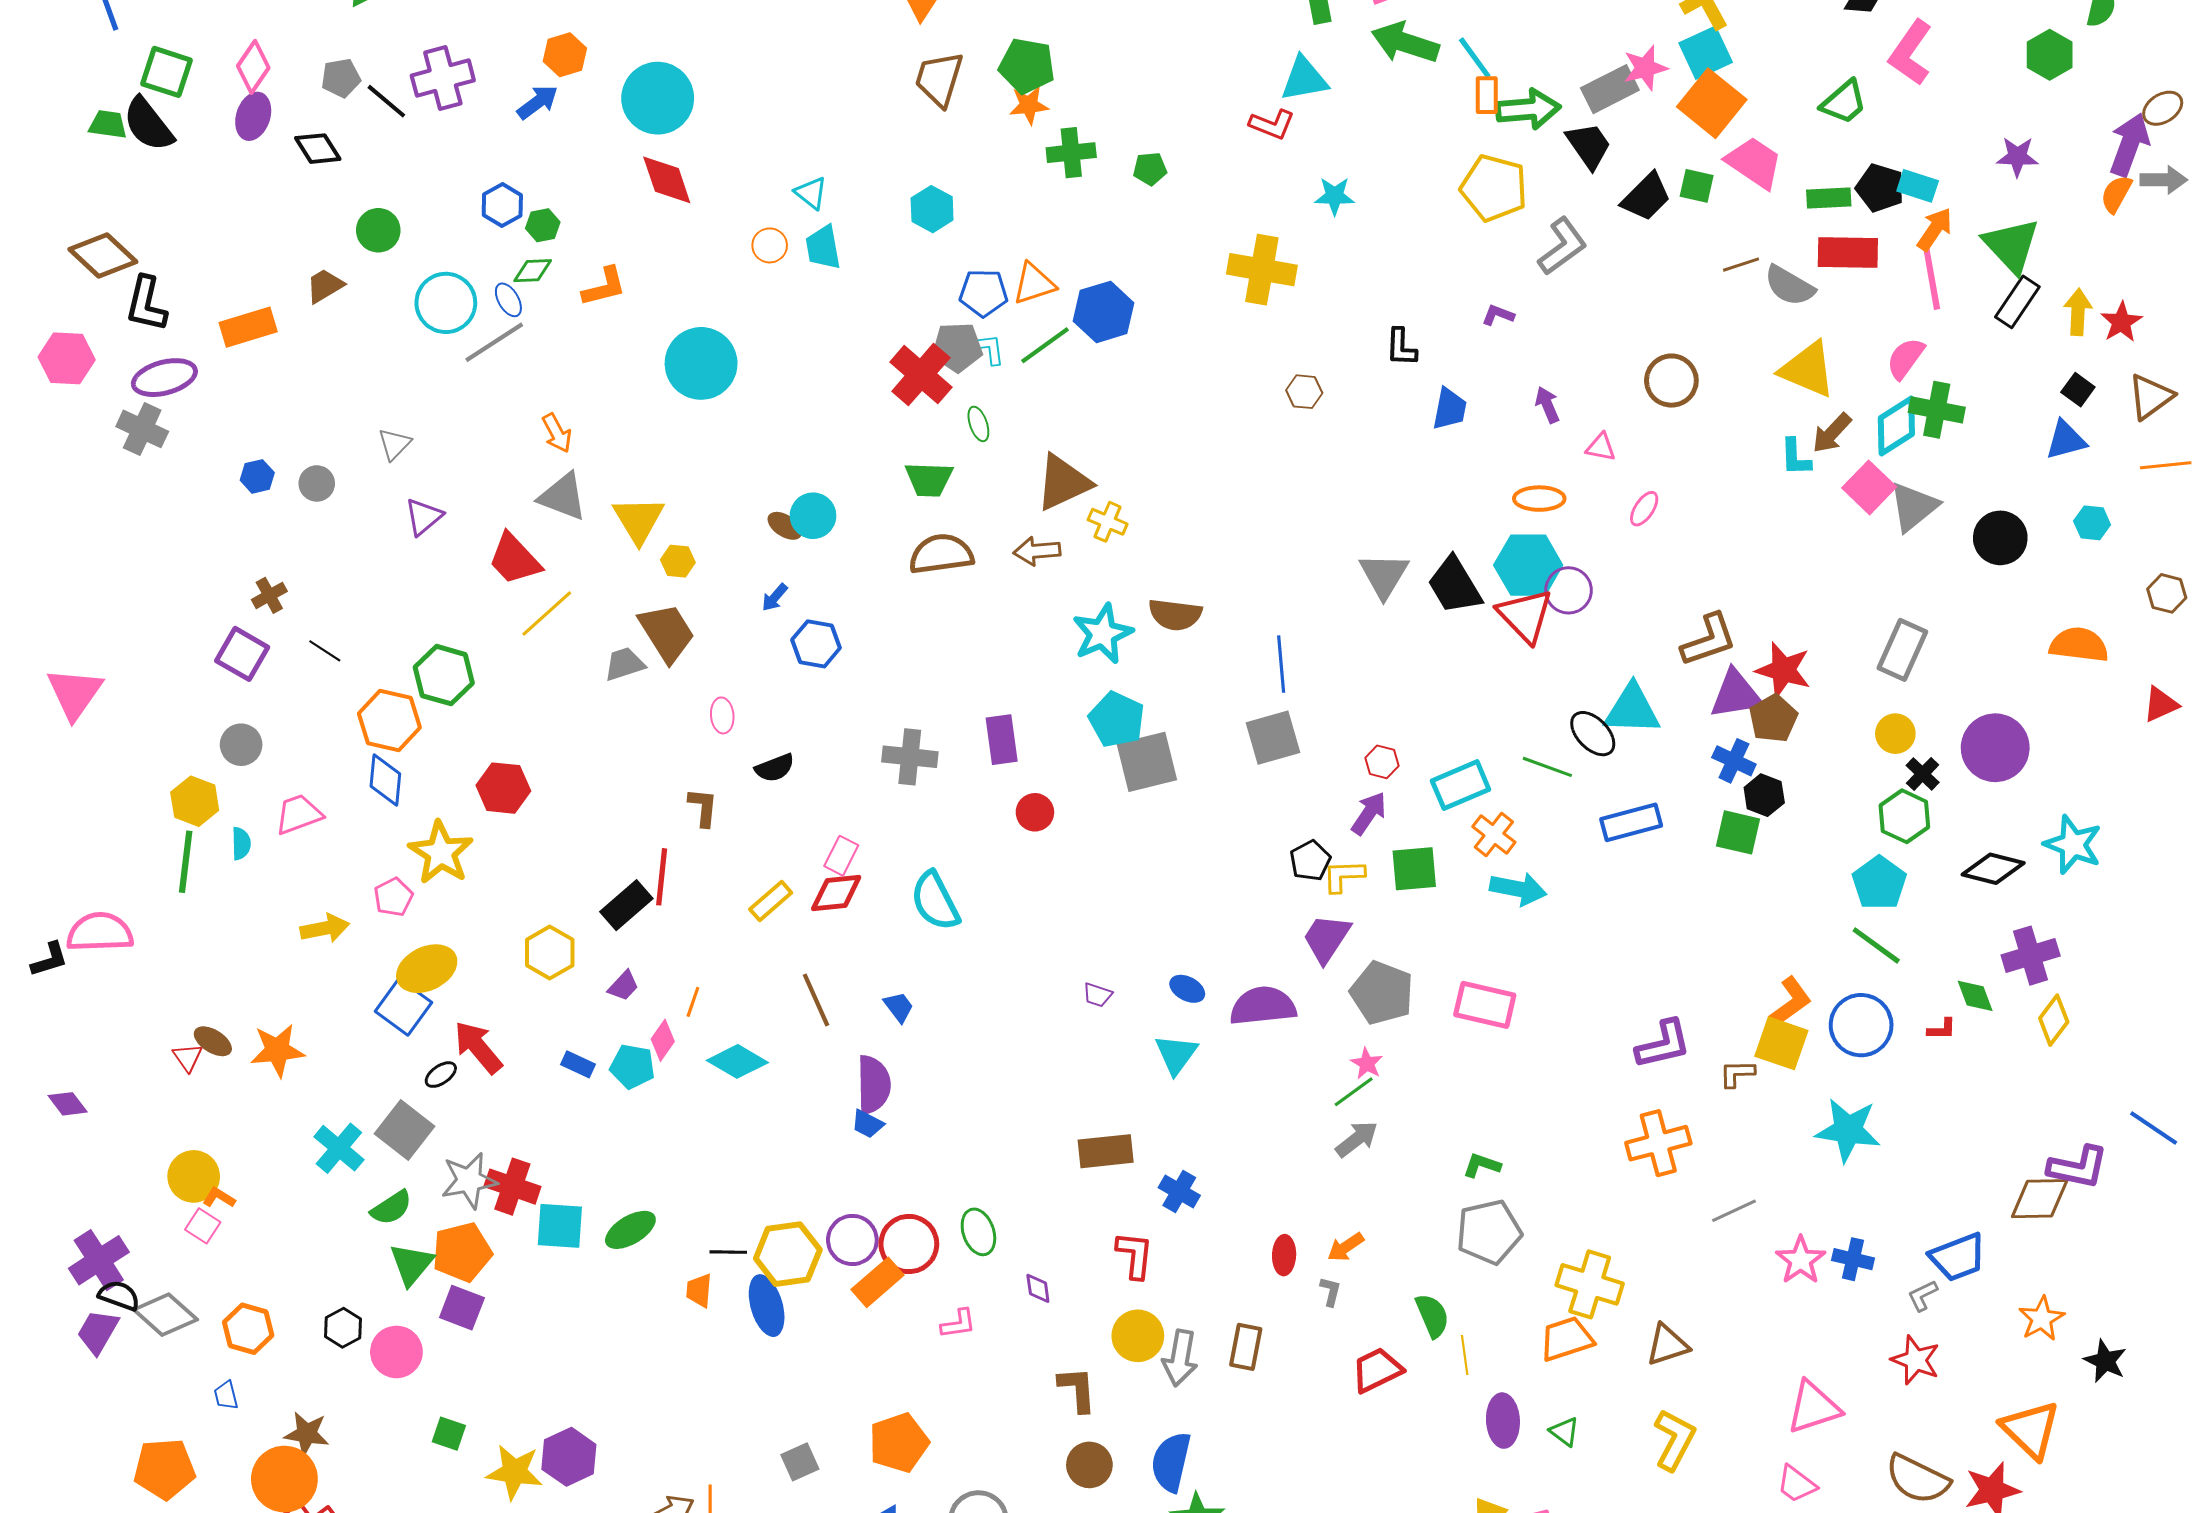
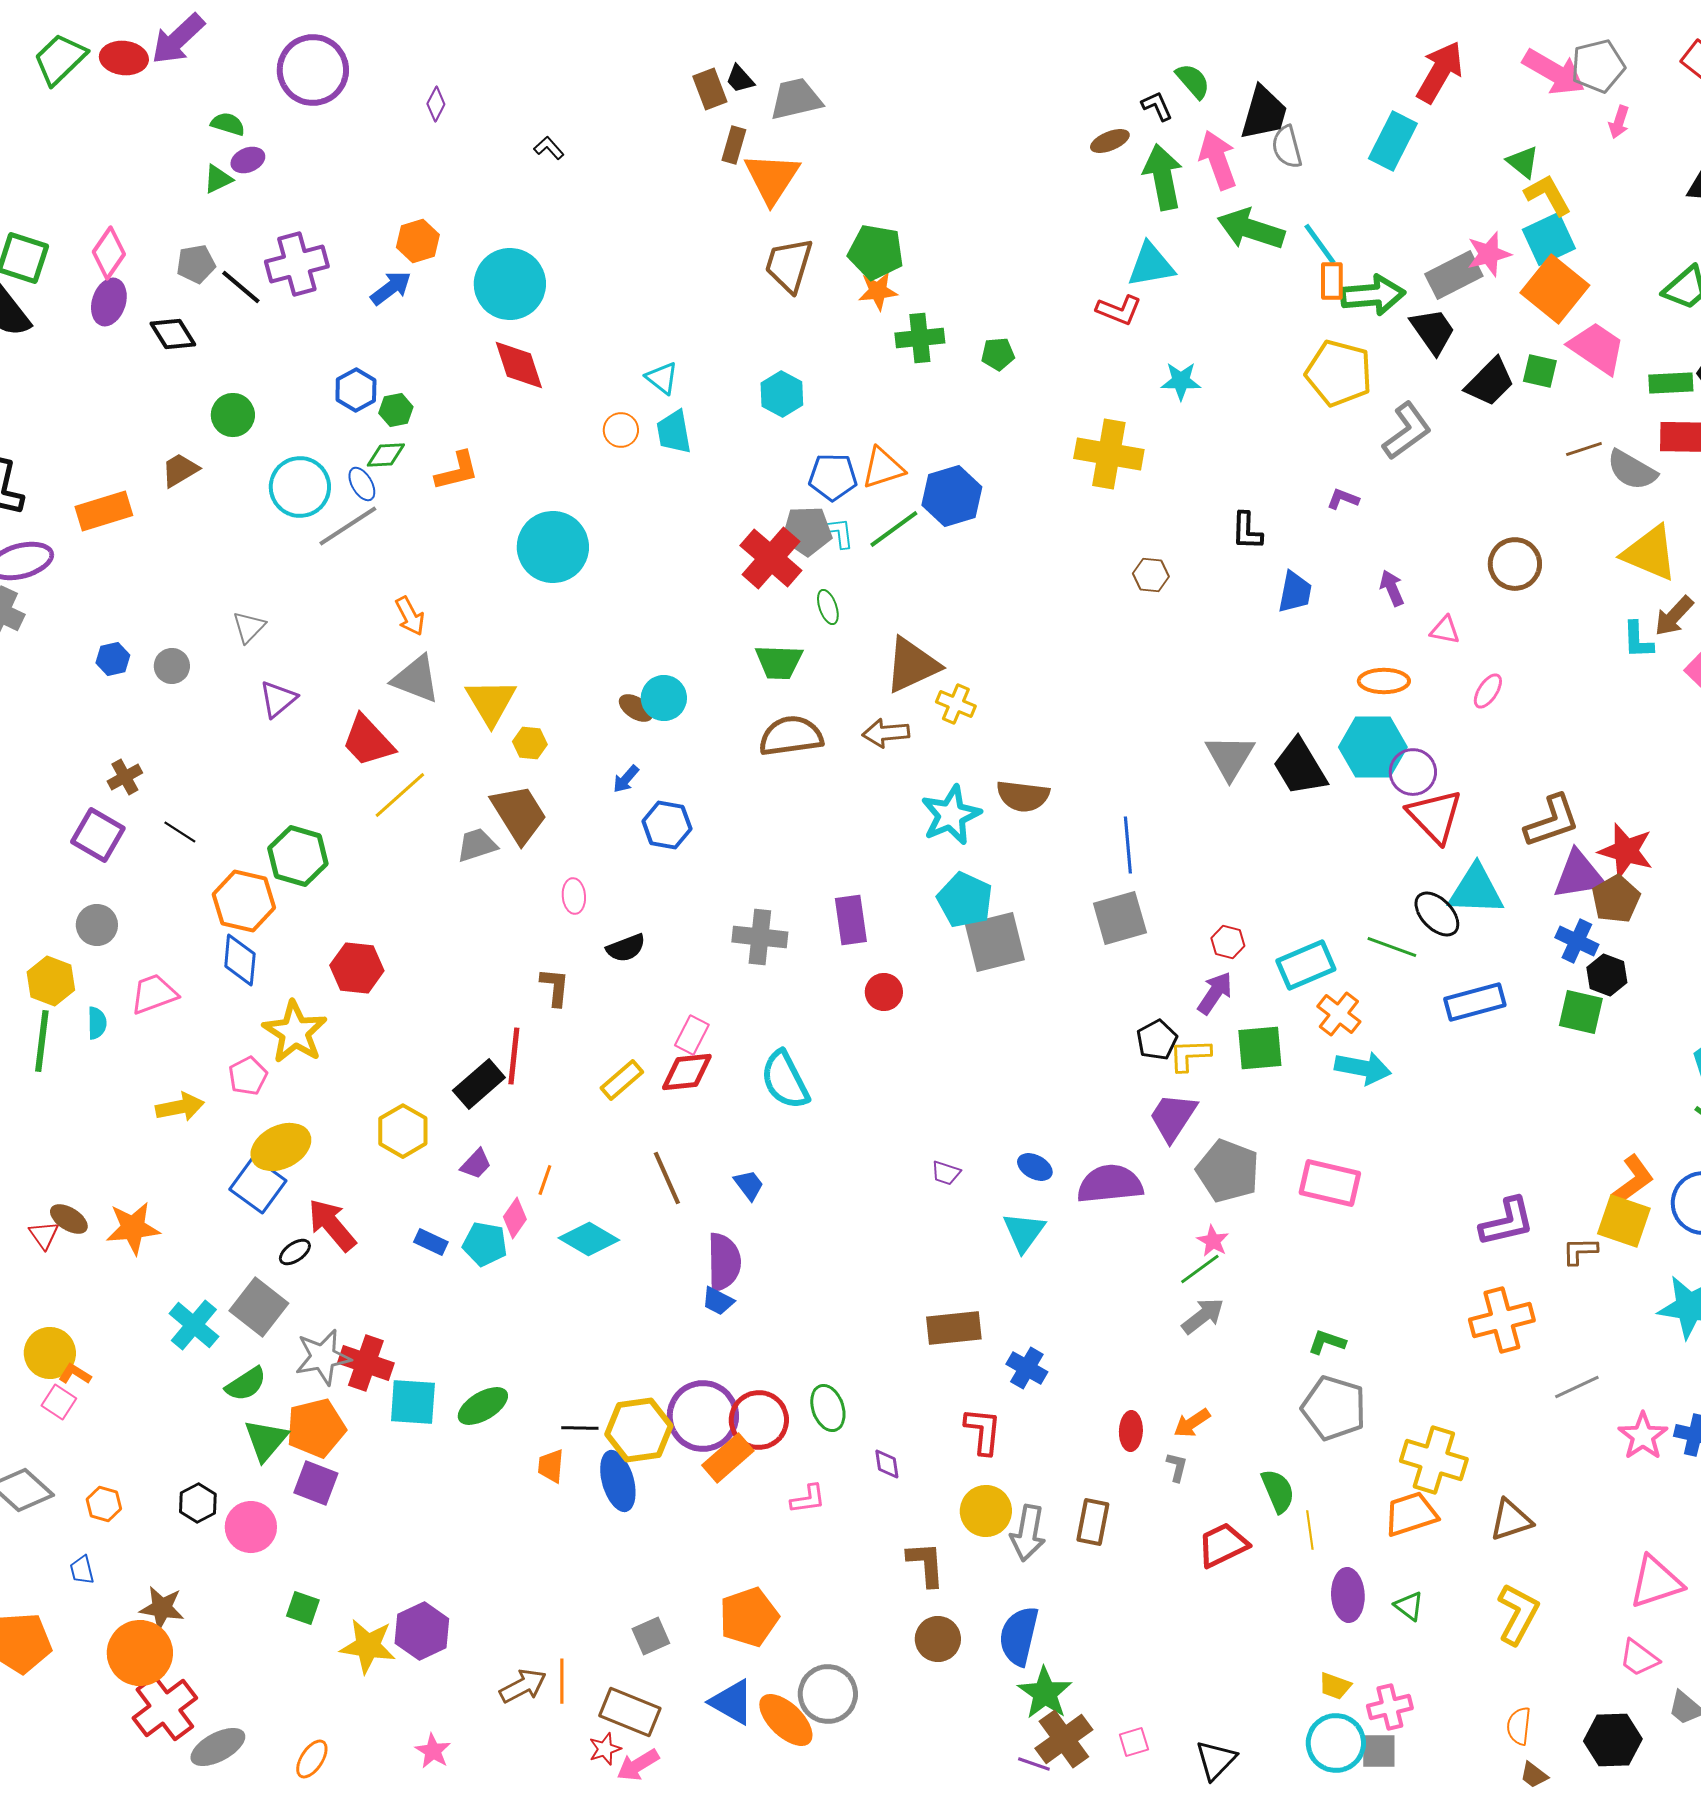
red triangle: (1525, 616) -> (1435, 816), moved
gray pentagon: (1489, 1232) -> (1334, 1408), turned 30
purple circle: (852, 1240) -> (703, 1416), size x1.4
orange hexagon: (248, 1329) -> (104, 1504), size x0.7

